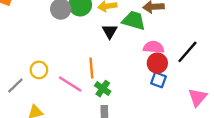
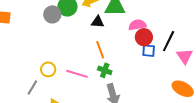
black triangle: (110, 31) -> (98, 22), turned -40
black line: (187, 52) -> (169, 41), moved
orange line: (91, 68) -> (100, 50), moved

